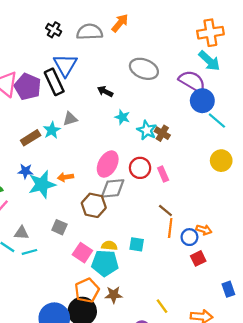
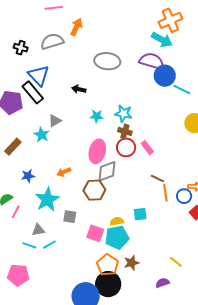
orange cross: (210, 33) -> (170, 20), moved
cyan star: (122, 117) -> (97, 116), moved
brown cross: (162, 133) -> (125, 131), moved
brown rectangle: (31, 138) -> (13, 147), moved
cyan star: (42, 184) -> (47, 199), moved

